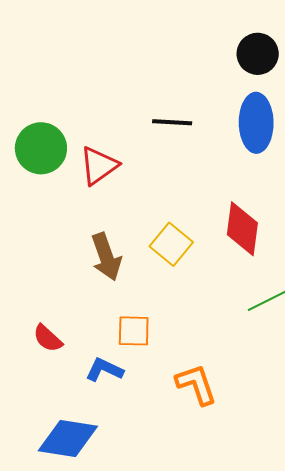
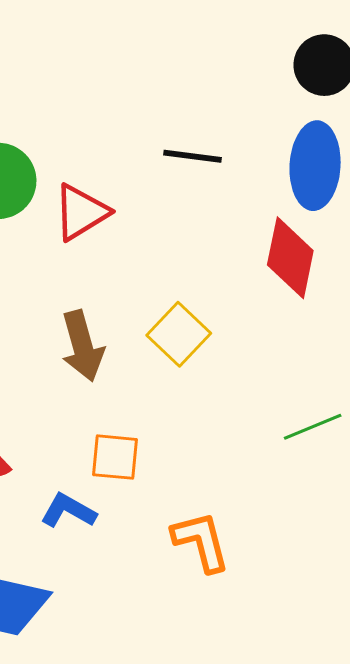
red diamond: (242, 229) -> (290, 258), moved

